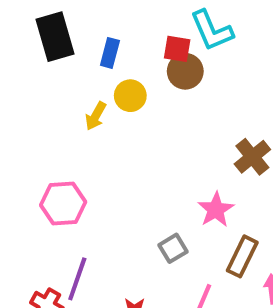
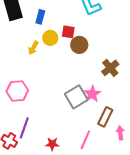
red square: (177, 49) -> (68, 32), moved
brown circle: (185, 71) -> (79, 45), moved
gray square: (173, 248) -> (76, 97), moved, size x1.6

